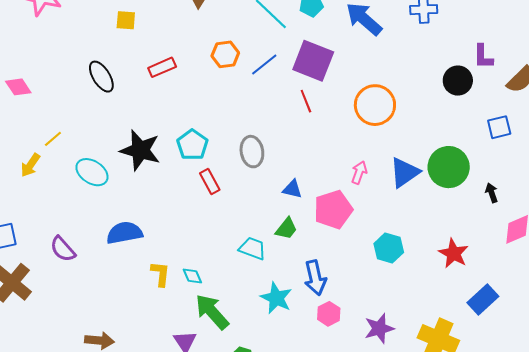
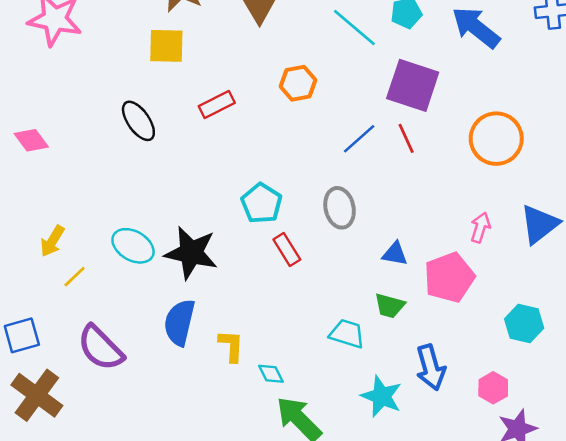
yellow square: (126, 20) -> (166, 46), size x1.4
blue line: (264, 64) -> (359, 139), moved
yellow line: (53, 139) -> (75, 277), moved
black star: (140, 150) -> (191, 253), moved
green trapezoid: (286, 229) -> (390, 306), turned 70
blue semicircle: (124, 233) -> (179, 322), turned -63
purple semicircle: (63, 249) -> (101, 348), size x1.4
yellow L-shape: (160, 274) -> (231, 346), moved
pink hexagon: (329, 314) -> (493, 388), moved

